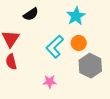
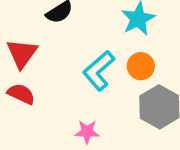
red semicircle: (11, 62) -> (21, 94), turned 126

